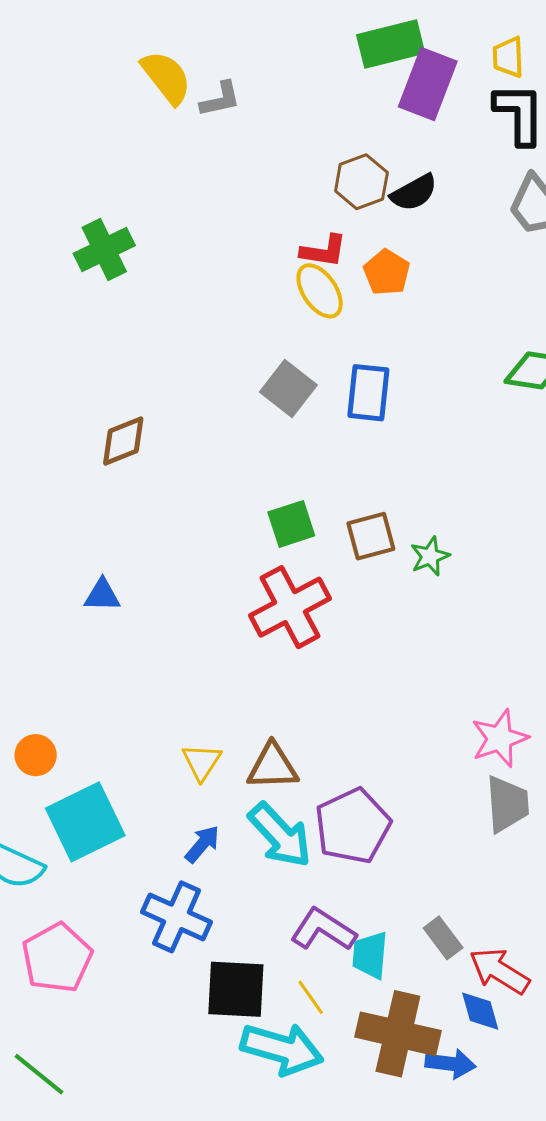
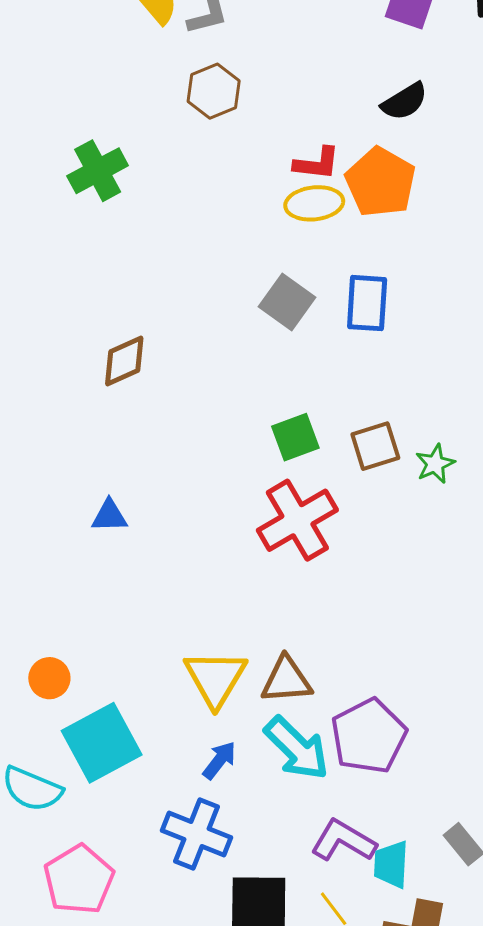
brown hexagon: (361, 182) -> (214, 91), moved
orange pentagon: (387, 272) -> (381, 182), size x1.5
yellow ellipse: (320, 291) -> (314, 203), turned -60
yellow triangle: (202, 762) -> (215, 678), size x1.6

